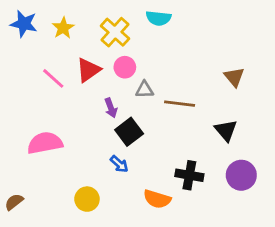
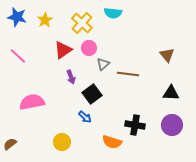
pink line: (53, 78) -> (18, 56), moved
gray triangle: (144, 90) -> (103, 64), turned -40
purple arrow: (111, 108) -> (71, 77), moved
black triangle: (226, 130) -> (171, 93), moved, turned -48

